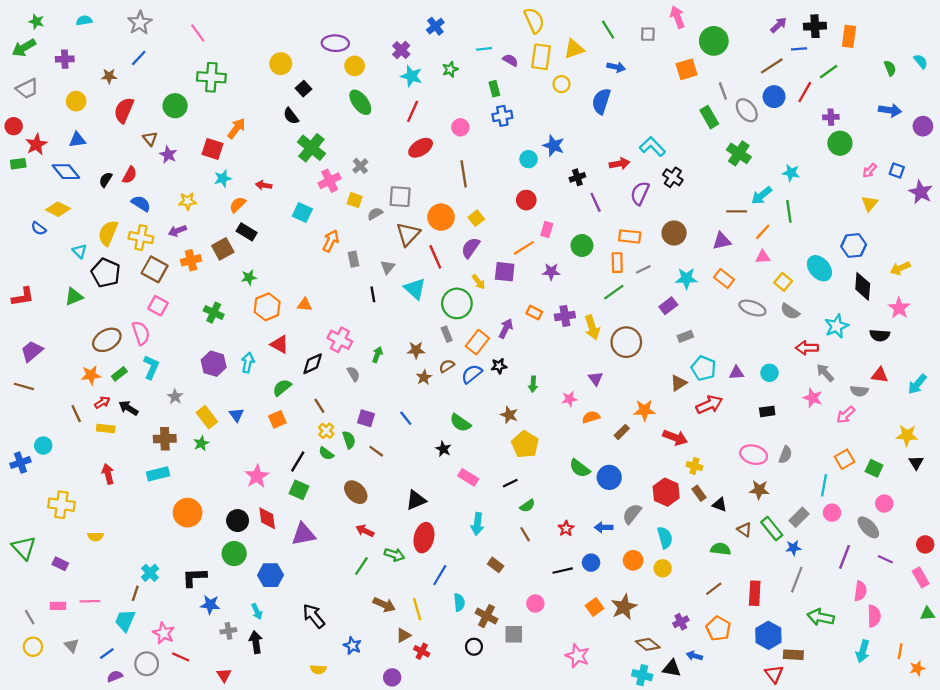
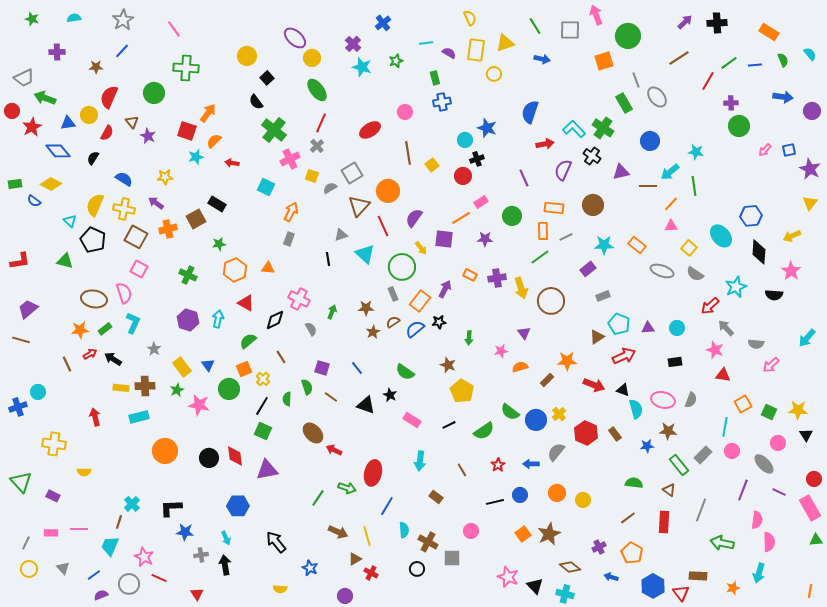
yellow semicircle: (534, 20) -> (470, 18), size x0.7
gray square: (648, 34) -> (570, 30), size x1.5
orange rectangle: (849, 36) -> (769, 32), moved, turned -66
purple ellipse: (335, 43) -> (295, 38), turned 40
green arrow: (24, 48) -> (45, 98), moved, turned 50
blue line: (799, 49) -> (755, 65), moved
blue circle: (774, 97) -> (650, 141), moved
yellow circle: (76, 101) -> (89, 115), moved
blue semicircle: (601, 101) -> (530, 112), moved
red line: (413, 111) -> (321, 123), moved
green cross: (739, 153) -> (603, 128), moved
green rectangle: (18, 164) -> (15, 184), moved
blue square: (897, 170) -> (789, 150), turned -32
red semicircle: (130, 175) -> (107, 133), moved
black cross: (577, 177) -> (477, 159), moved
gray square: (400, 197) -> (352, 173), turned -35
yellow triangle: (870, 203) -> (810, 203), moved
orange semicircle: (238, 205) -> (214, 141), moved
yellow square: (476, 218) -> (432, 165), moved
pink rectangle: (547, 230) -> (481, 202), turned 40
purple arrow: (177, 231) -> (156, 203), turned 56
purple triangle: (722, 241) -> (621, 172), moved
gray rectangle: (353, 259) -> (289, 239), moved, turned 32
gray triangle: (388, 267) -> (341, 235), turned 32
green triangle: (74, 297) -> (65, 261), turned 36
brown ellipse: (107, 340) -> (94, 299), turned 40
red arrow: (807, 348) -> (710, 306), turned -42
red triangle: (880, 375) -> (723, 375), moved
pink arrow: (846, 415) -> (771, 365), moved
yellow rectangle: (106, 428) -> (121, 388), moved
yellow cross: (326, 431) -> (263, 379), moved
yellow star: (907, 435) -> (798, 410), moved
green semicircle: (326, 453) -> (287, 399), turned 56
black triangle: (916, 463) -> (806, 435), moved
yellow cross: (694, 466) -> (559, 414), moved, turned 32
pink star: (257, 476) -> (199, 405), moved, turned -30
black triangle: (416, 500) -> (366, 405), moved, turned 42
black triangle: (719, 505) -> (623, 390), moved
green semicircle: (527, 506) -> (484, 431), moved, size x1.5
brown triangle: (744, 530) -> (669, 490), moved
red arrow: (365, 531) -> (334, 450), moved
cyan semicircle: (665, 538) -> (636, 409), moved
blue star: (793, 548) -> (647, 446), moved
green circle: (234, 554) -> (229, 389), moved
pink rectangle: (921, 577) -> (810, 508), size x1.4
gray line: (30, 617) -> (26, 543), turned 56
blue hexagon: (768, 635) -> (653, 586), moved
orange line: (900, 651) -> (810, 591), moved
black triangle: (672, 668) -> (535, 586), moved, turned 36
orange star: (917, 668) -> (733, 588), moved

